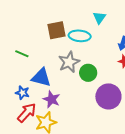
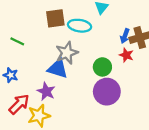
green circle: (88, 73) -> (102, 67), moved
blue triangle: (41, 77) -> (58, 68), moved
blue star: (22, 93) -> (11, 75), moved

